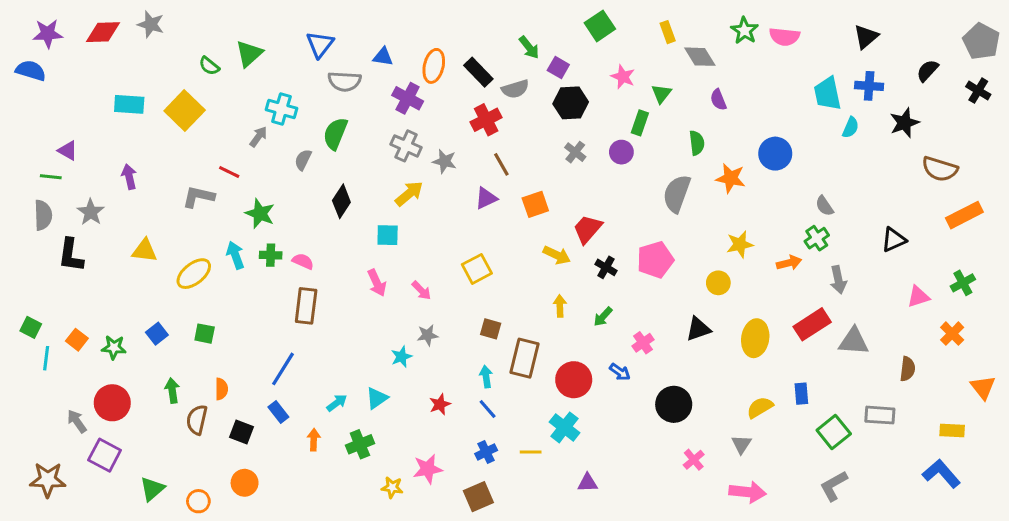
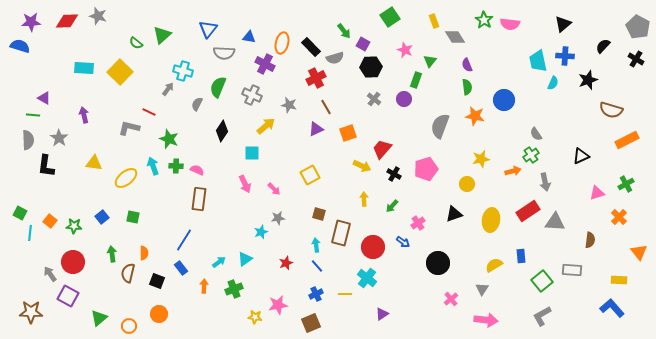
green semicircle: (697, 143) -> (467, 87), moved
gray cross: (406, 146) -> (252, 95), moved
purple triangle: (588, 483) -> (382, 314), turned -32

